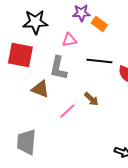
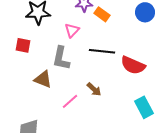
pink triangle: (69, 40) -> (72, 30), turned -35
red square: (20, 55) -> (23, 45), size x0.6

